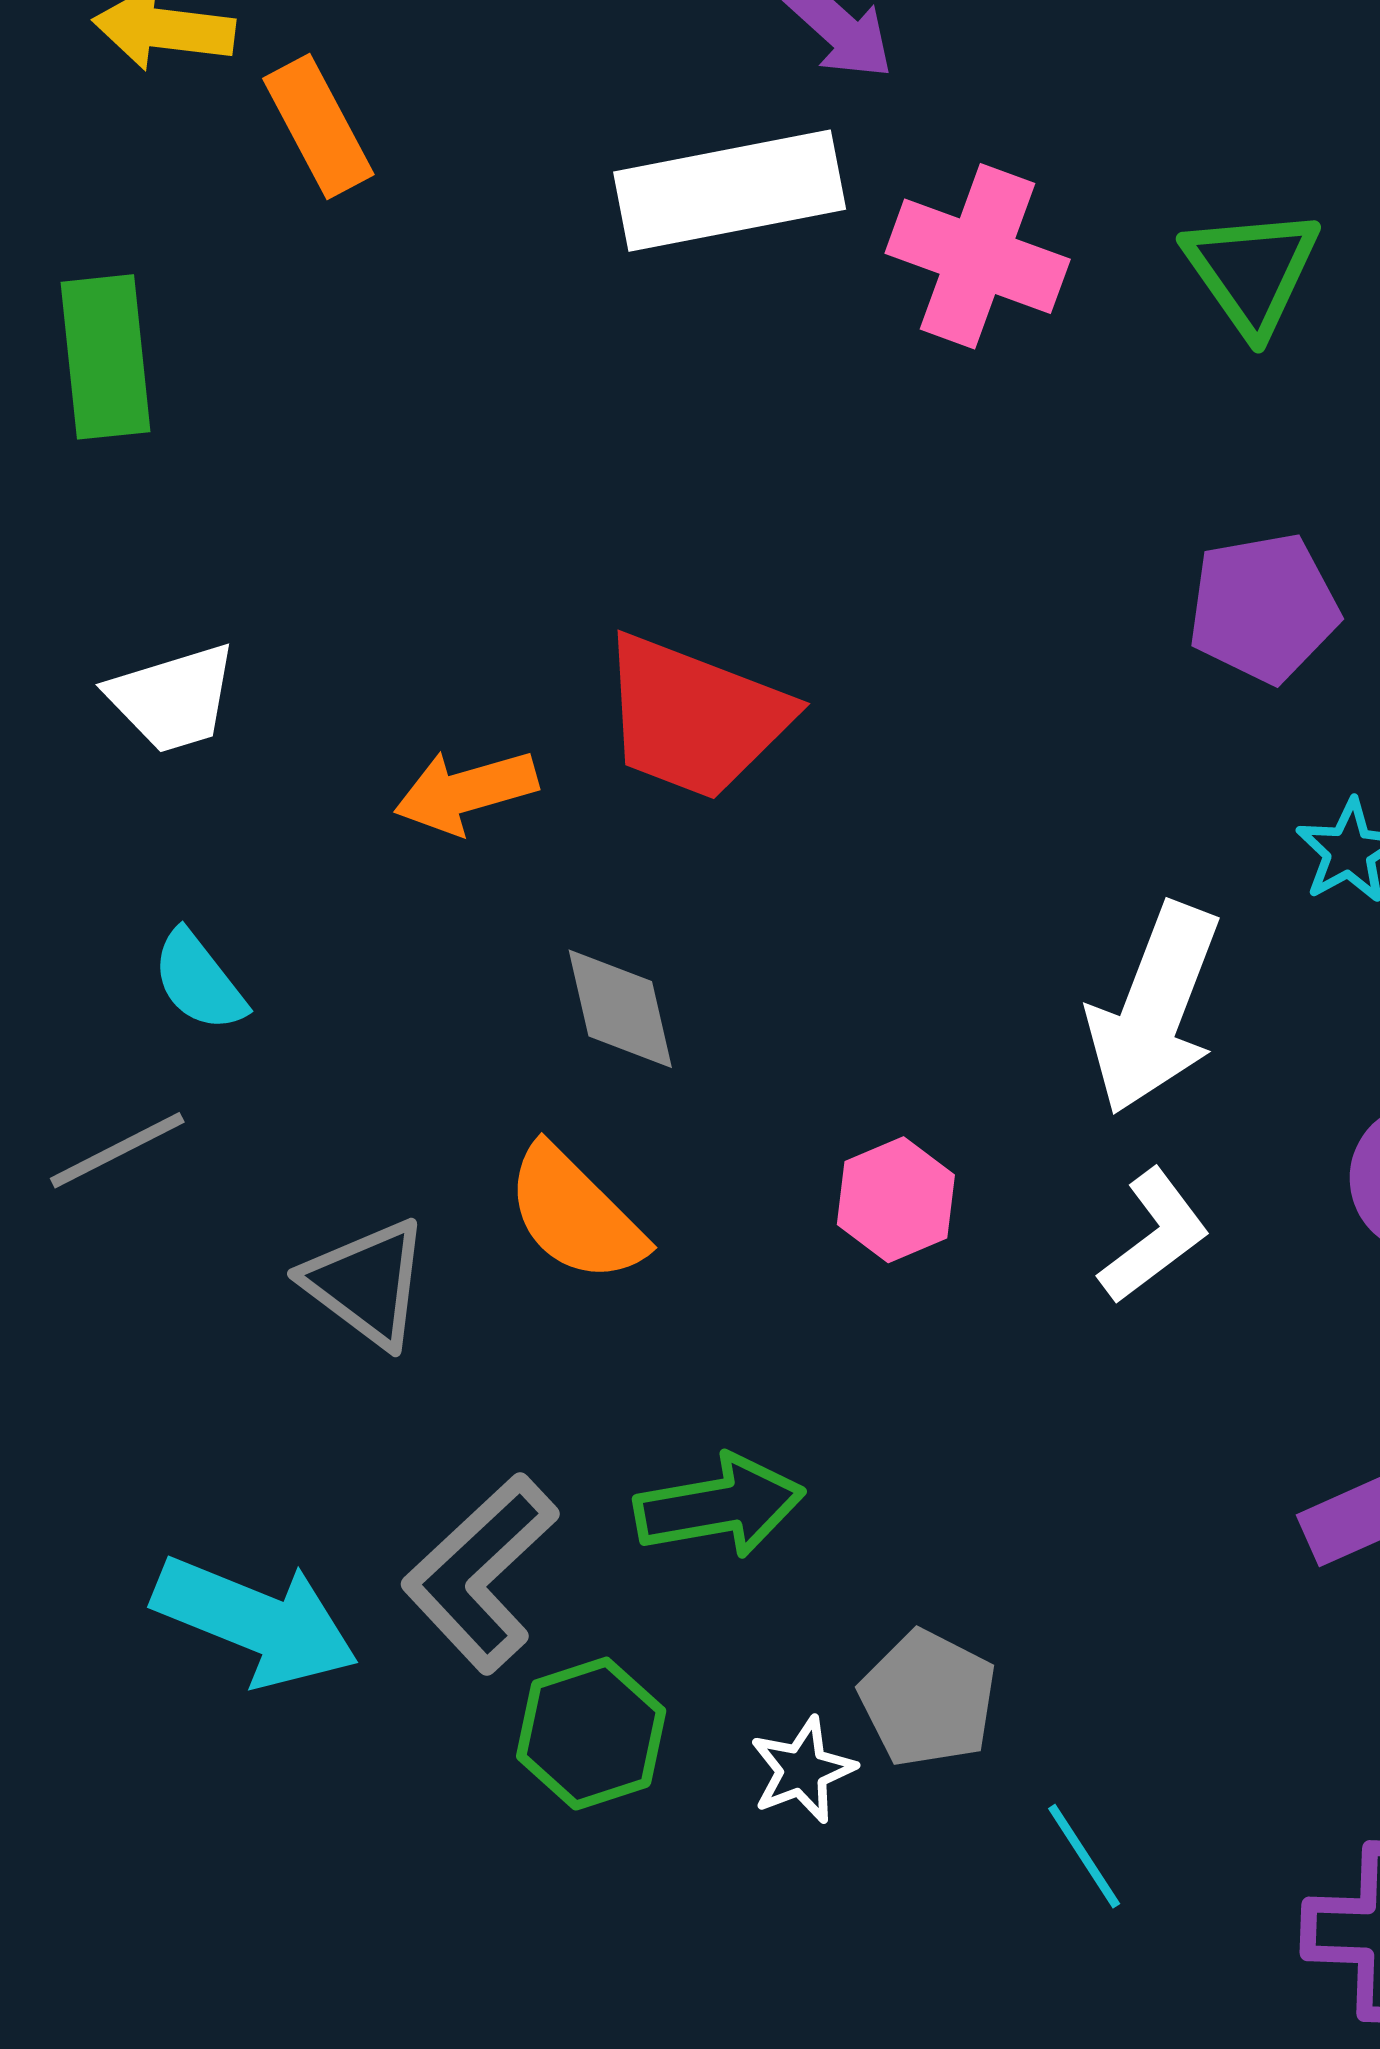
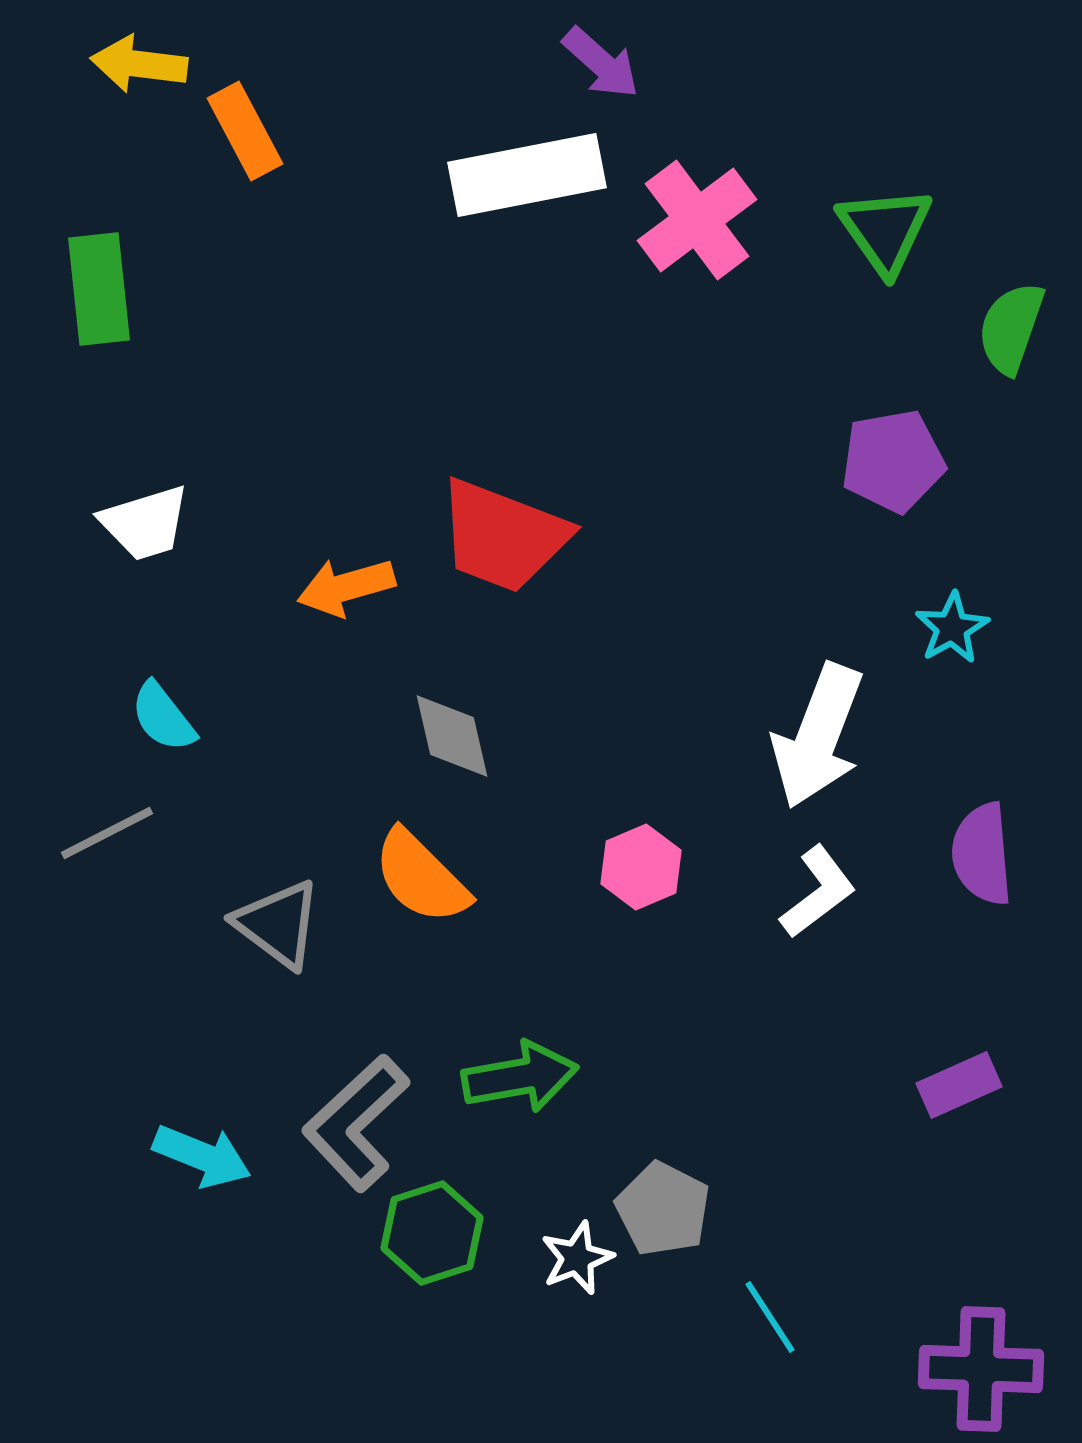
pink cross: (978, 256) -> (697, 220), turned 33
cyan arrow: (256, 1621) -> (202, 1156), size x0.7

